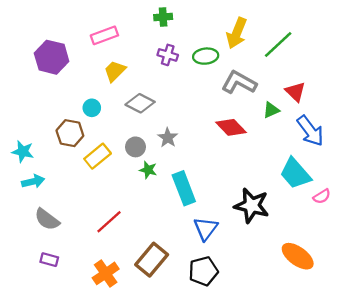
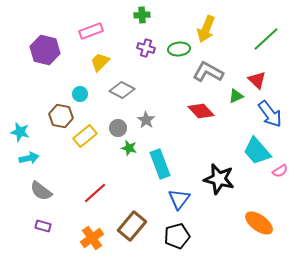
green line: (278, 45) -> (266, 39), moved

